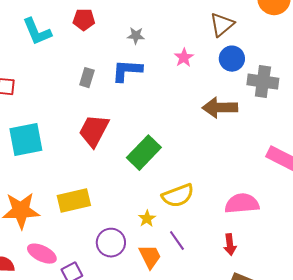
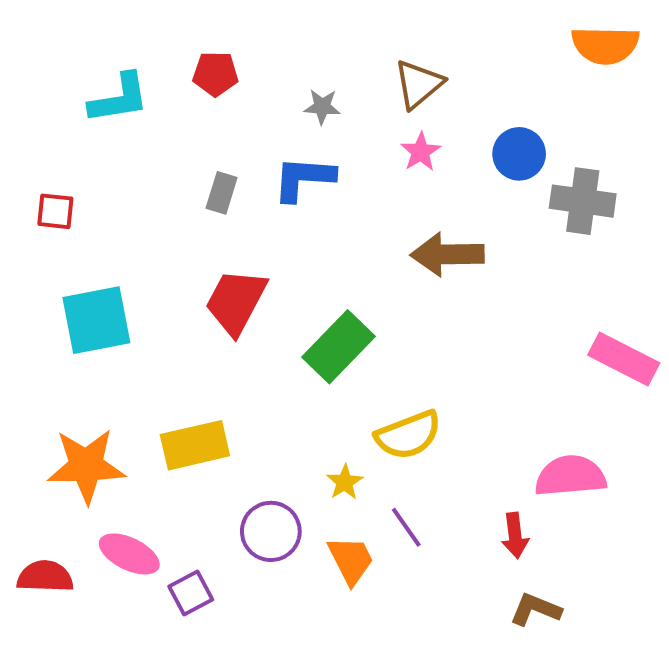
brown triangle: (222, 25) -> (419, 84), moved
cyan L-shape: (37, 32) -> (119, 98), turned -76
brown arrow: (220, 108) -> (447, 254), moved
pink semicircle: (242, 204) -> (570, 476), moved

